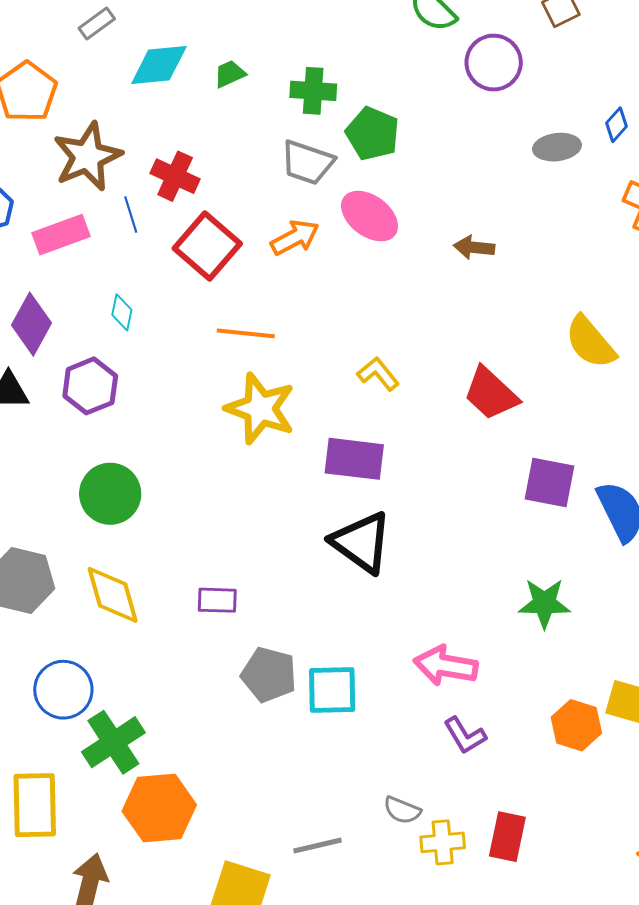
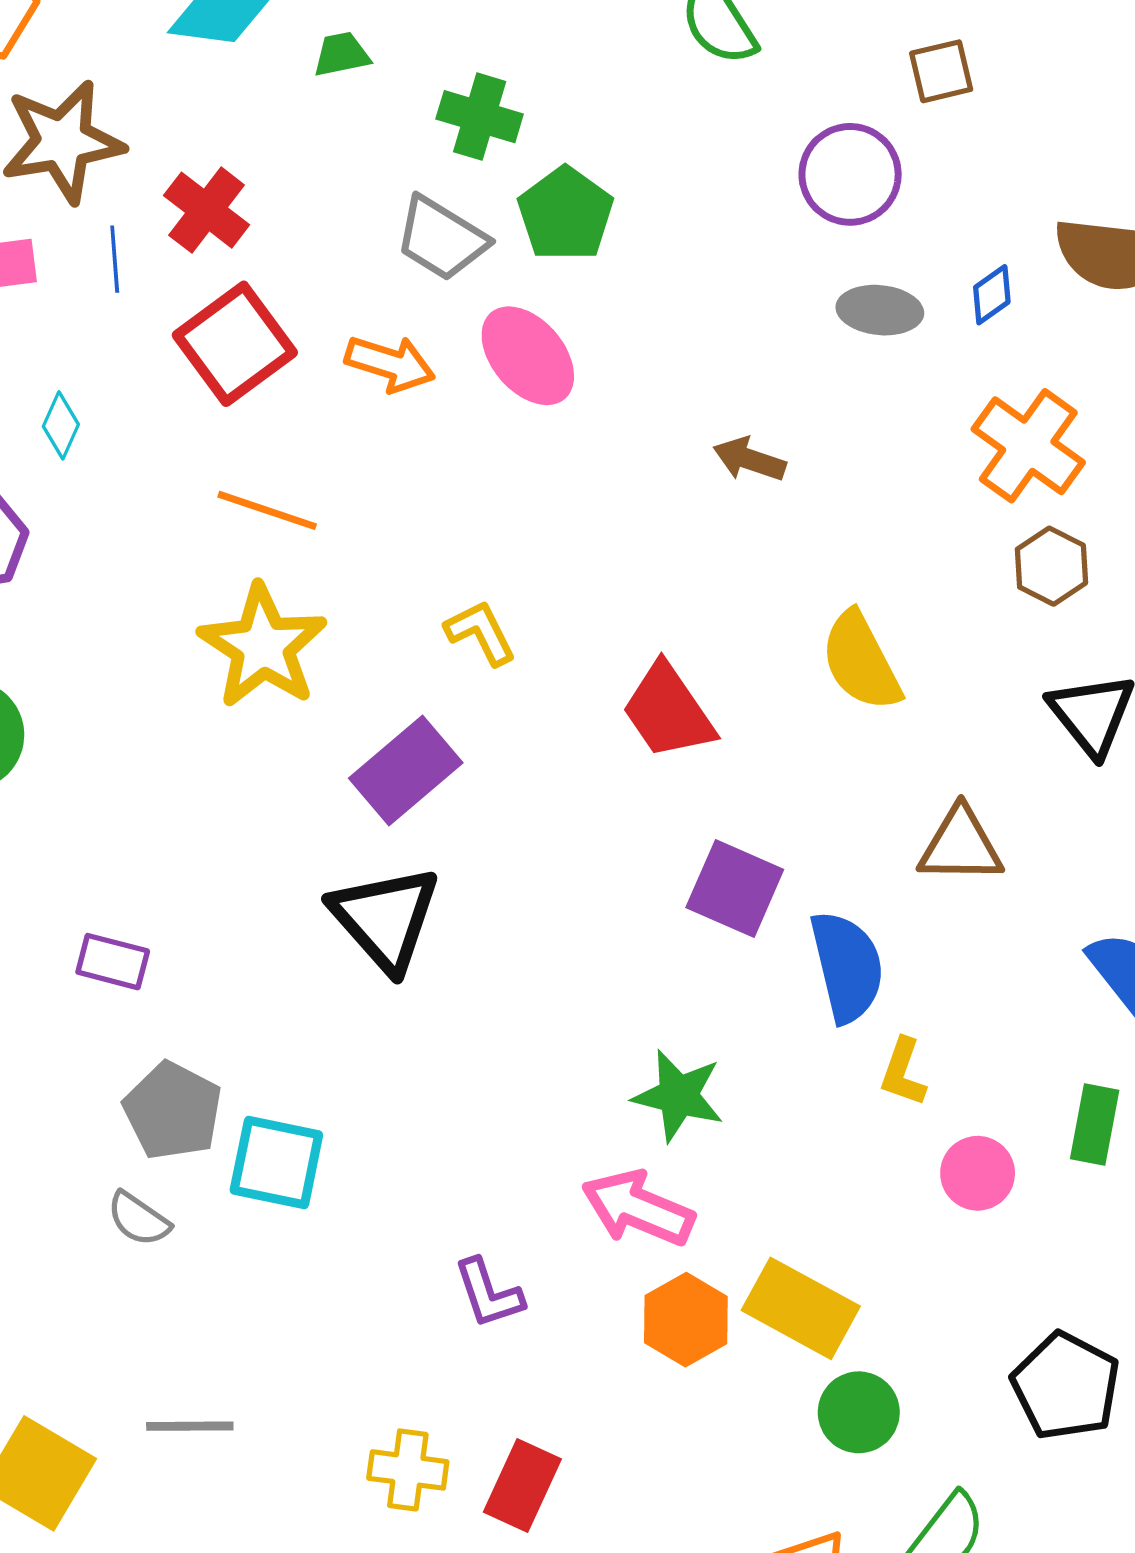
purple circle: (494, 63) -> (850, 174), moved
orange arrow: (295, 238) -> (390, 364), turned 33
brown arrow: (474, 247) -> (749, 459), moved
purple rectangle: (354, 459) -> (406, 770), turned -60
pink arrow: (446, 666) -> (638, 1208), moved
gray semicircle: (402, 810) -> (138, 1219), moved

